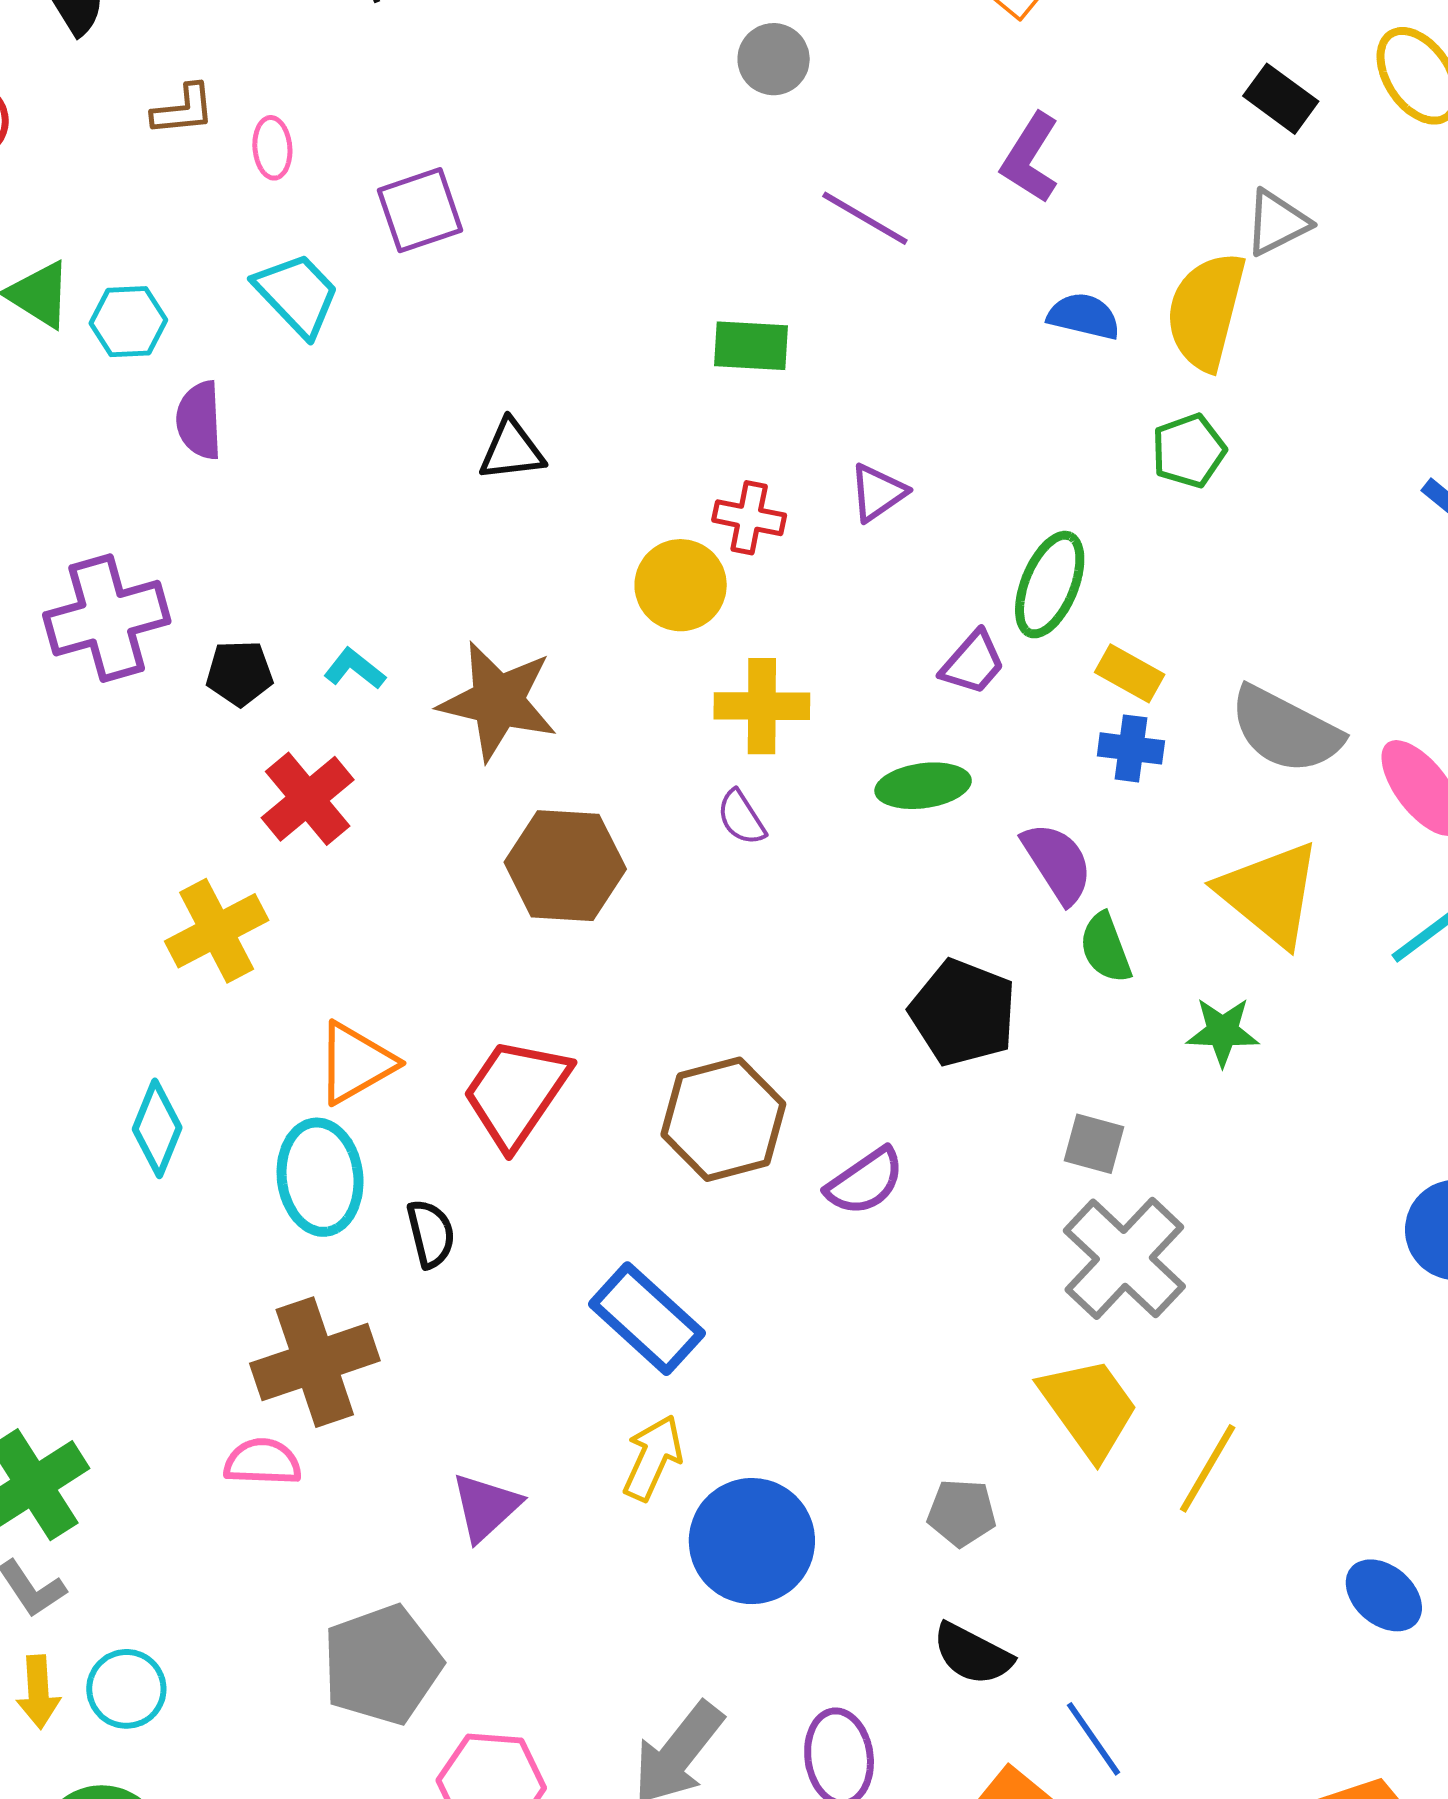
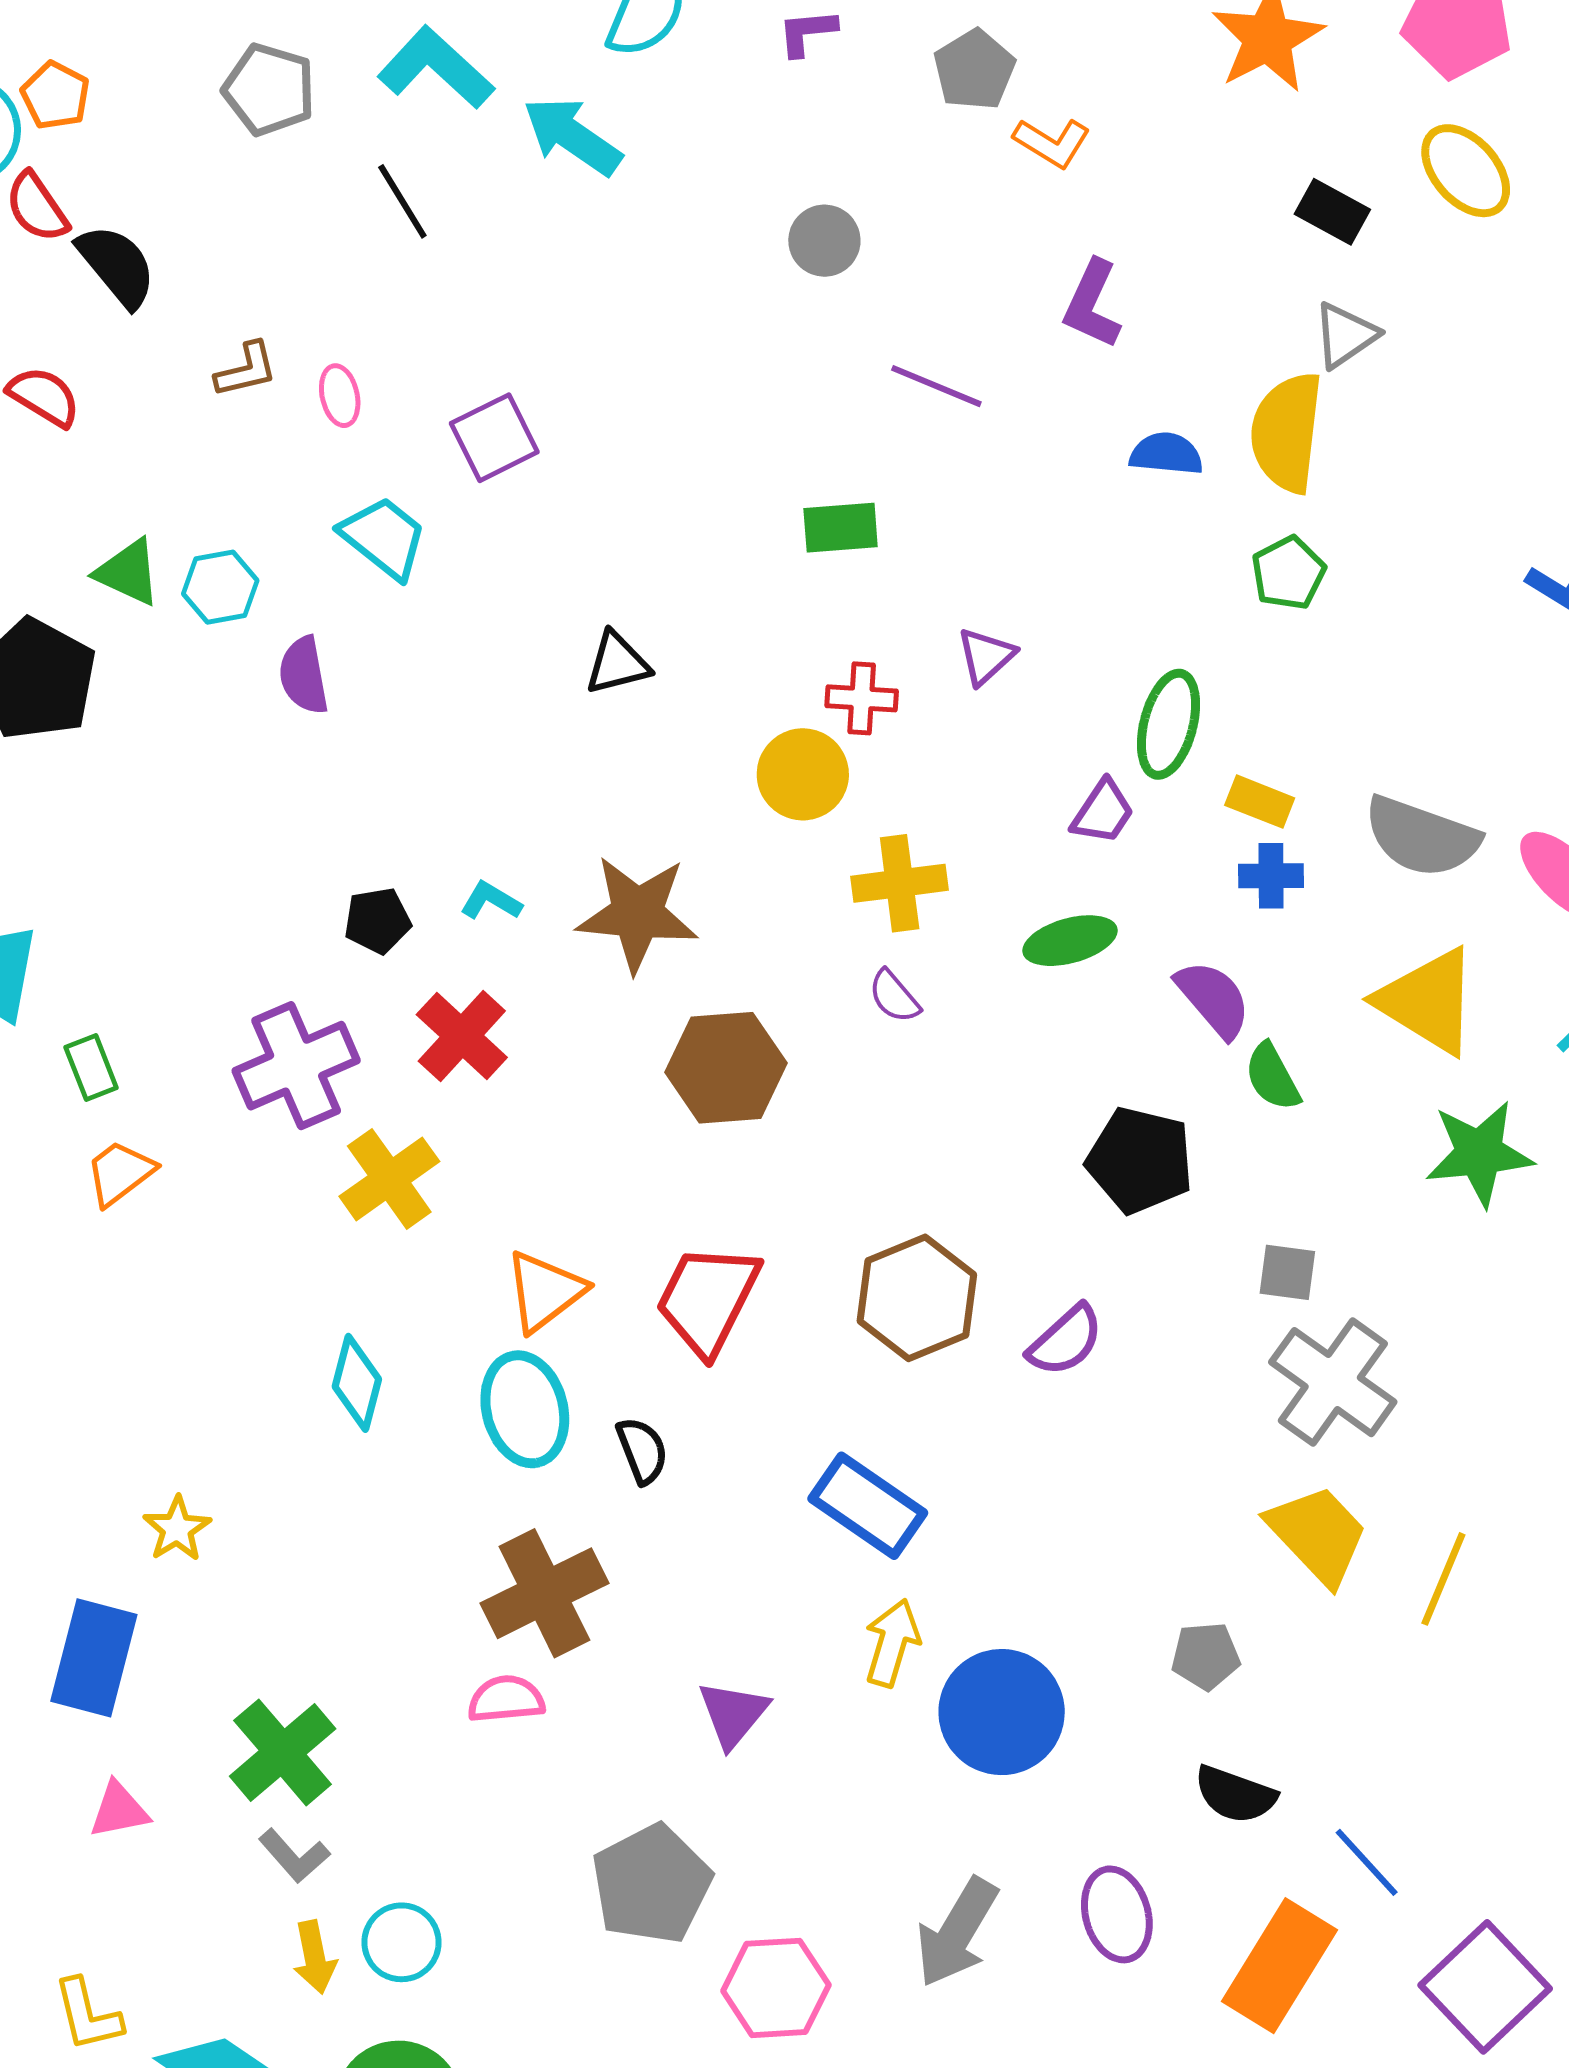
purple cross: (107, 618) -> (296, 1066), moved
green star: (1223, 1032) -> (1479, 1153), moved, size x1.5

